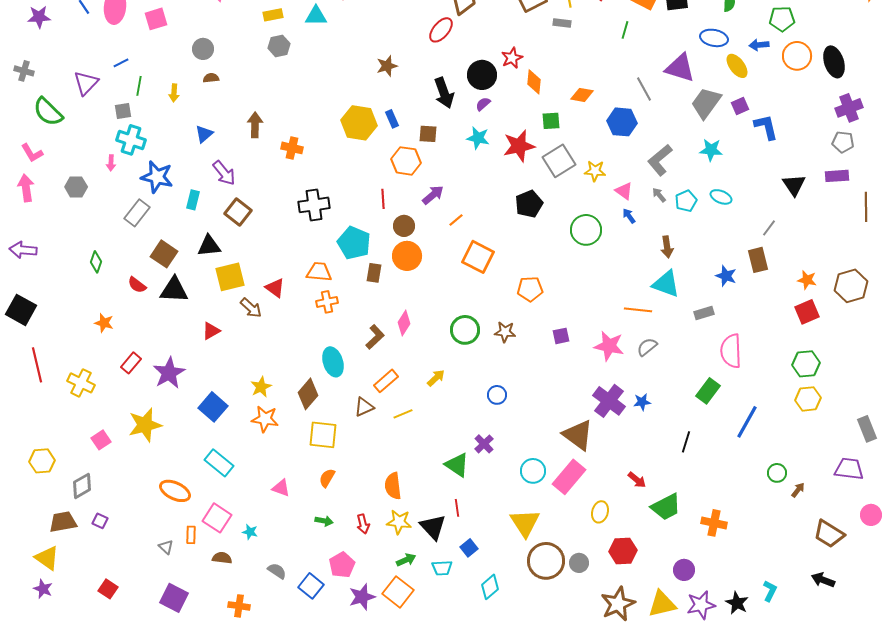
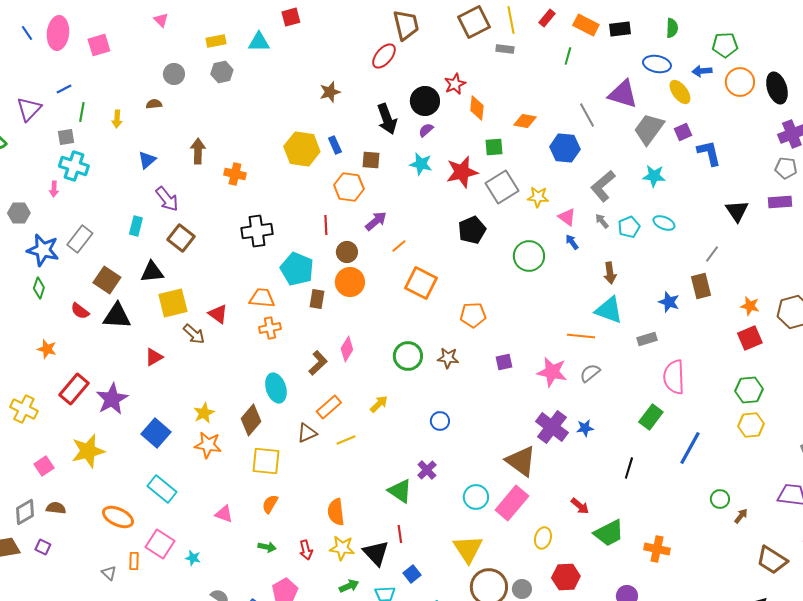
gray circle: (203, 49) -> (174, 74), moved
blue star: (157, 177) -> (43, 250), moved
red rectangle: (131, 363) -> (74, 389), size x1.4
brown semicircle: (222, 558) -> (56, 508), moved

